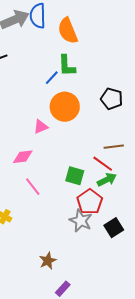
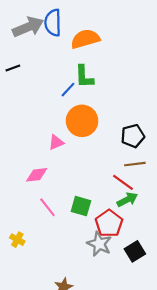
orange semicircle: (68, 31) -> (85, 39), turned 96
black pentagon: (112, 99) -> (133, 136), moved, turned -30
green square: (75, 176) -> (81, 206), moved

